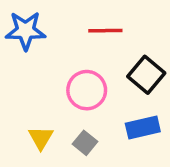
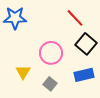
red line: (105, 31) -> (75, 18), moved, turned 48
yellow triangle: (41, 138) -> (23, 72), moved

